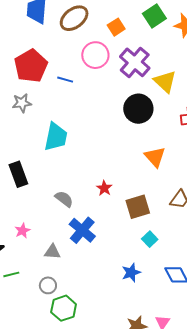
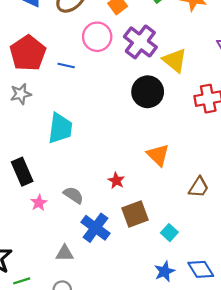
orange triangle: (155, 157) -> (158, 155), moved
brown square: (138, 207) -> (135, 214), moved
pink star: (22, 231) -> (39, 203), moved
blue star: (131, 273) -> (165, 271), moved

